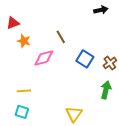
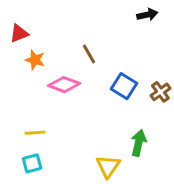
pink diamond: (44, 58) -> (64, 85), turned 35
green arrow: (106, 90) -> (139, 143), moved
cyan square: (22, 112) -> (32, 163), turned -32

